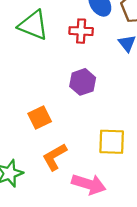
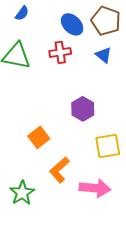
purple hexagon: (83, 82) -> (83, 109), moved

